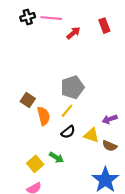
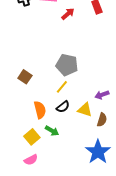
gray pentagon: (72, 87) -> (67, 65), turned 30
orange semicircle: (44, 116) -> (40, 110), moved
brown semicircle: (110, 146) -> (102, 120), turned -96

